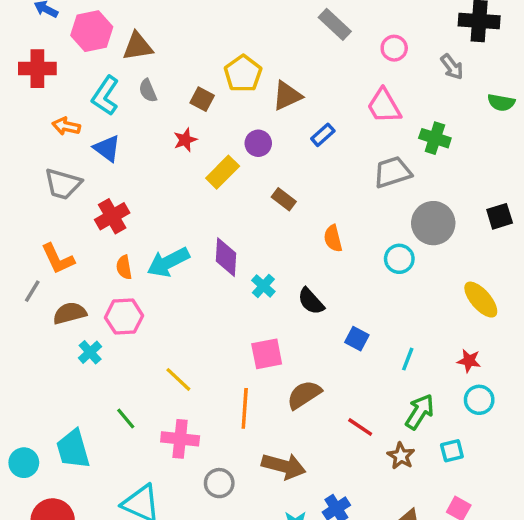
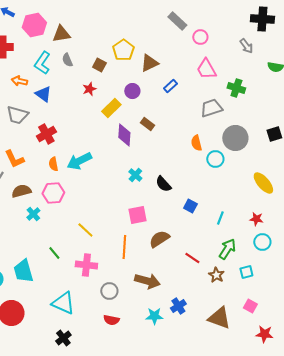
pink circle: (394, 48) -> (200, 37), moved
orange semicircle: (333, 238) -> (196, 143), moved
purple diamond: (226, 257) -> (124, 135), moved

